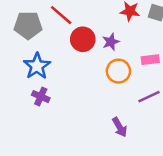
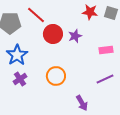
orange circle: (118, 71) -> (56, 76), moved
purple cross: (41, 97) -> (20, 79), turned 32

